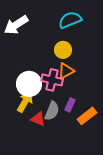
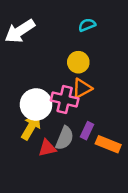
cyan semicircle: (70, 20) -> (87, 25), size x0.6
orange rectangle: (87, 116) -> (108, 144), turned 60
red triangle: (38, 119) -> (47, 148), turned -35

